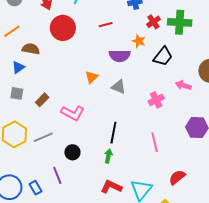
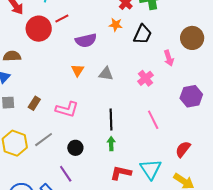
red line: (106, 25) -> (62, 18), moved
purple semicircle: (120, 56) -> (86, 40), moved
pink arrow: (183, 85) -> (169, 58), turned -112

